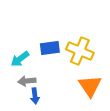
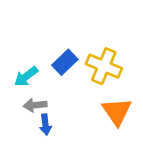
blue rectangle: (50, 48) -> (65, 62), turned -36

